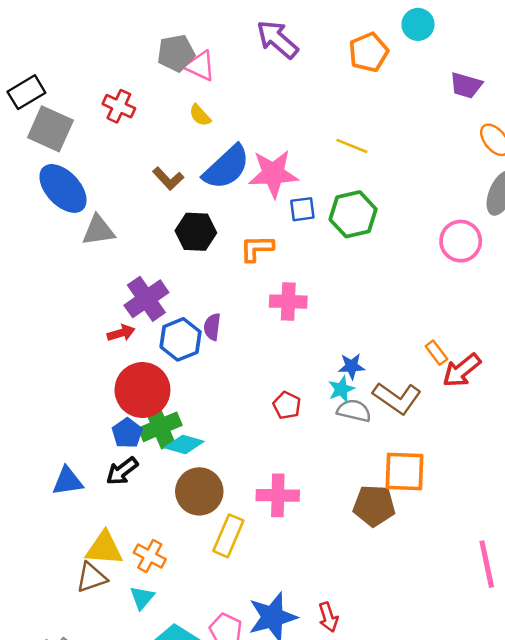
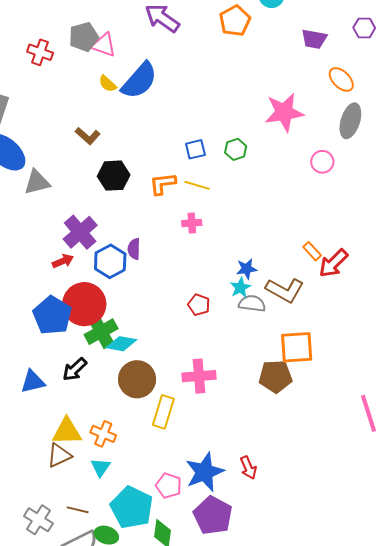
red cross: (119, 106) -> (40, 52), moved
yellow line: (352, 146) -> (197, 185), moved
blue semicircle: (226, 167) -> (139, 81), moved
pink star: (273, 174) -> (284, 112), moved
green hexagon: (353, 214) -> (236, 149), size x0.6
pink circle: (461, 241) -> (322, 162), size x0.7
pink cross: (288, 302) -> (192, 223), size x0.7
blue pentagon: (127, 433) -> (52, 315), moved, size x1.6

